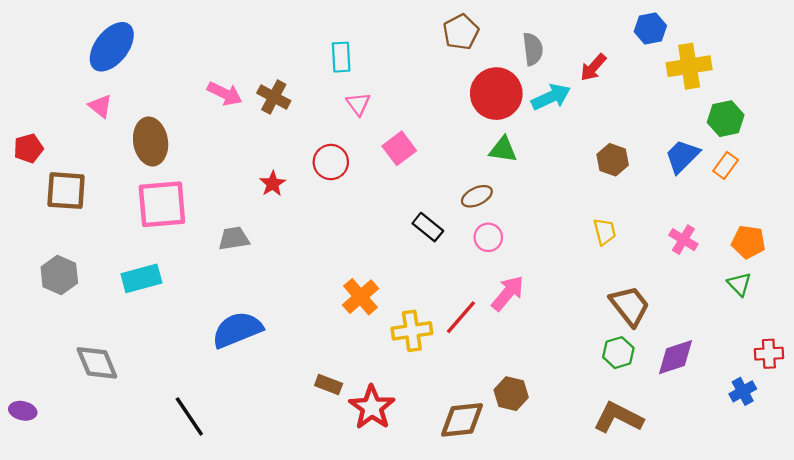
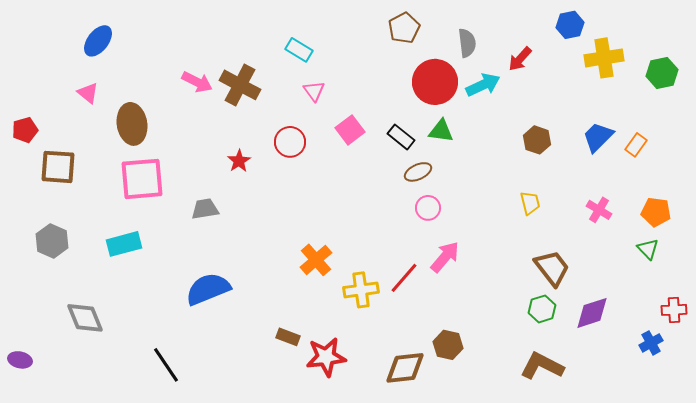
blue ellipse: (112, 47) -> (98, 41), size x0.7
cyan rectangle: (341, 57) -> (299, 50), turned -56
brown cross: (274, 97) -> (240, 85), size x1.4
green hexagon: (726, 119) -> (662, 73), moved
black rectangle: (428, 227) -> (401, 137), moved
red star: (372, 407) -> (326, 357), turned 30

